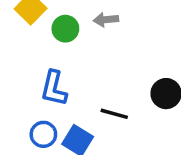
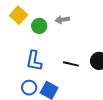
black line: (114, 114) -> (71, 64), moved

